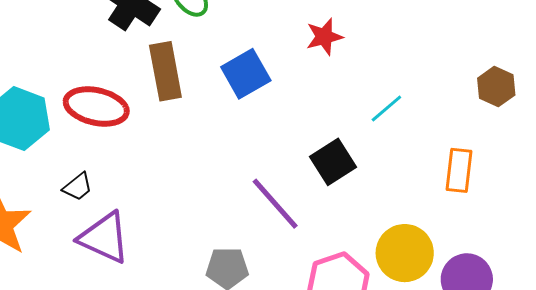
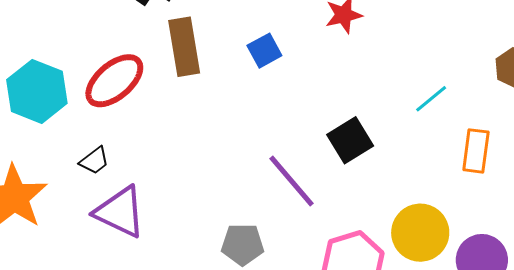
blue square: (246, 74) -> (264, 51), size x0.7
red ellipse: (96, 107) -> (114, 81), turned -54
cyan line: (386, 108) -> (431, 99), moved

